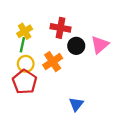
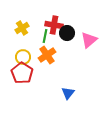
green line: (22, 45) -> (45, 36), moved
black circle: (76, 46) -> (67, 33), moved

